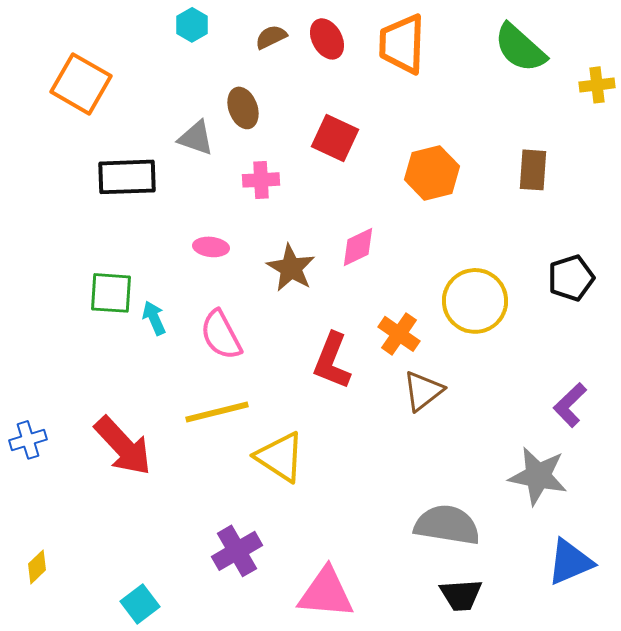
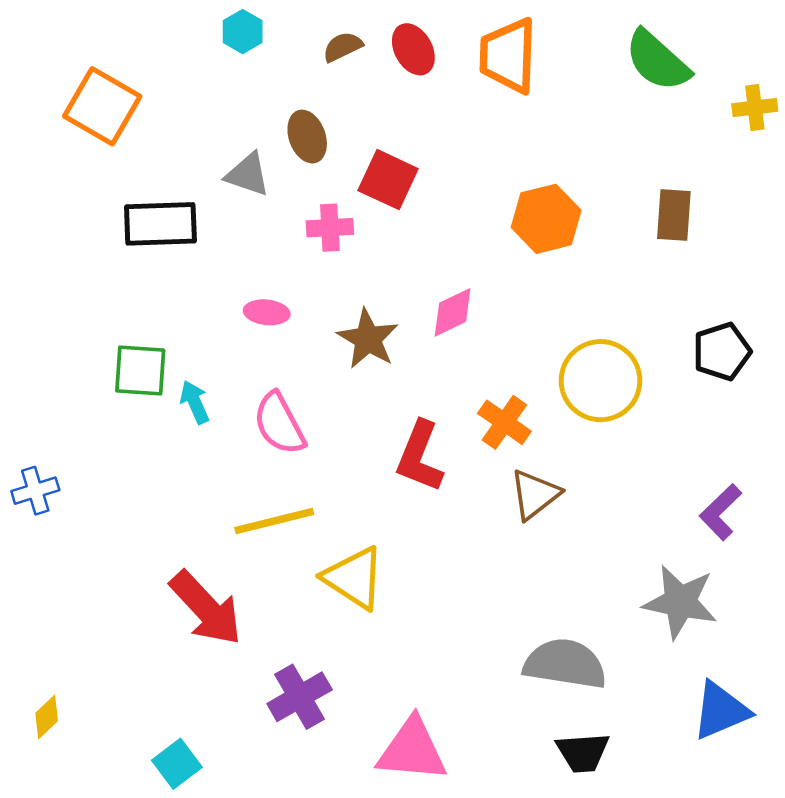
red square: (335, 138) -> (388, 180), moved
blue cross: (28, 440) -> (35, 491), moved
red arrow: (123, 446) -> (206, 608), moved

